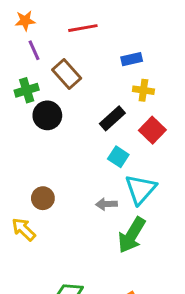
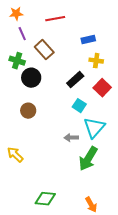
green cross: (27, 90) -> (17, 61), turned 35
brown circle: (43, 198) -> (28, 111), moved

